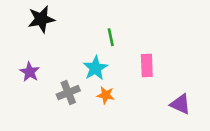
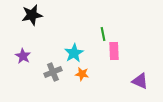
green line: (111, 37) -> (103, 34), moved

